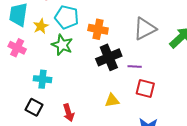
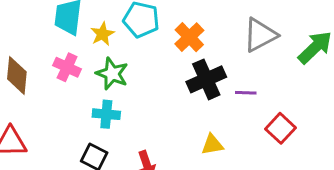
orange cross: (98, 29) -> (189, 37), turned 36
green star: (62, 45) -> (112, 74), moved
red square: (145, 89) -> (280, 128), moved, turned 30

